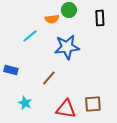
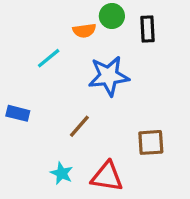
black rectangle: (100, 18) -> (148, 29), moved
cyan star: (25, 103) -> (62, 173), moved
brown square: (93, 104) -> (151, 142), moved

